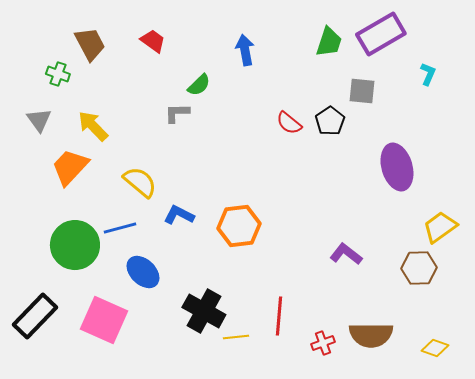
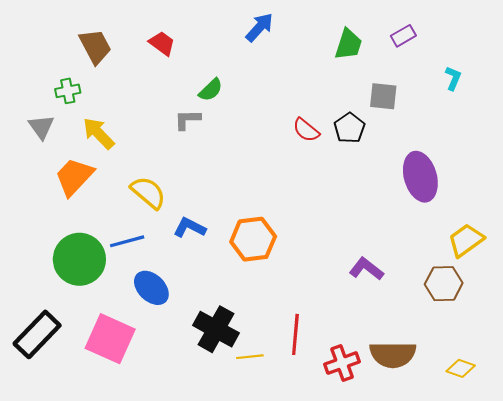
purple rectangle: (381, 34) -> (403, 36), size x0.5
blue arrow: (245, 50) -> (259, 27), moved, turned 52
green cross: (58, 74) -> (68, 91), moved, turned -30
red cross: (323, 343) -> (342, 363), size x1.4

